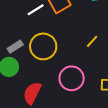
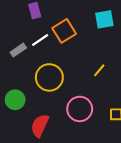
gray rectangle: (15, 47) -> (18, 50), moved

